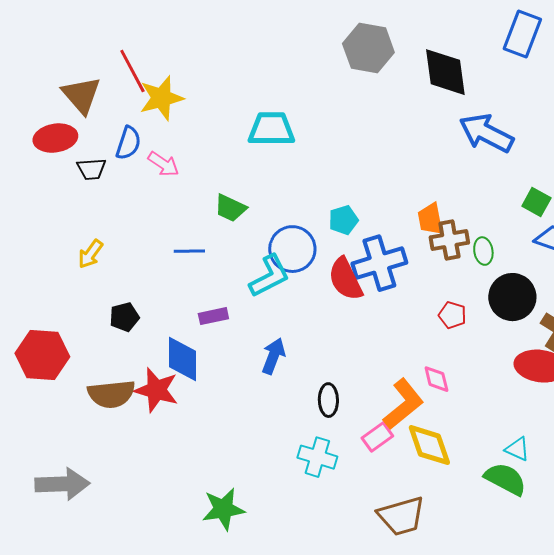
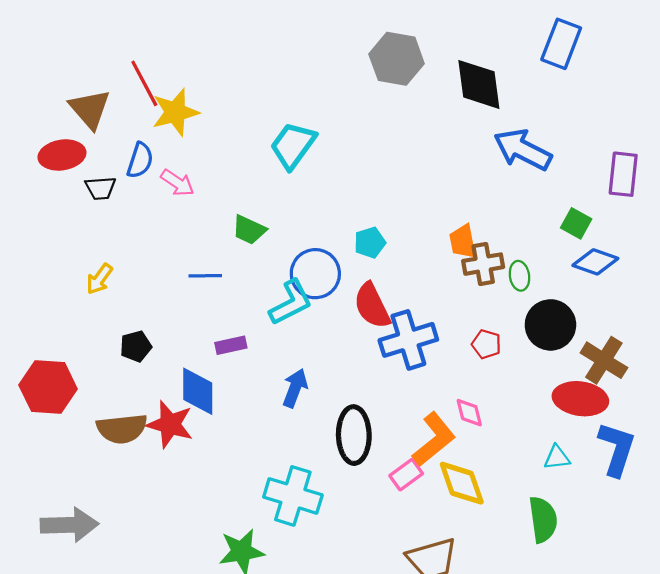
cyan trapezoid: (271, 129) -> (293, 145), turned -54
blue cross: (379, 263) -> (408, 340), moved
black ellipse: (328, 400) -> (354, 435), size x1.6
cyan triangle: (517, 449) -> (557, 457), moved, turned -32
cyan cross: (317, 457) -> (293, 496), moved, size x1.4
green semicircle: (505, 479) -> (543, 519), turned 54

